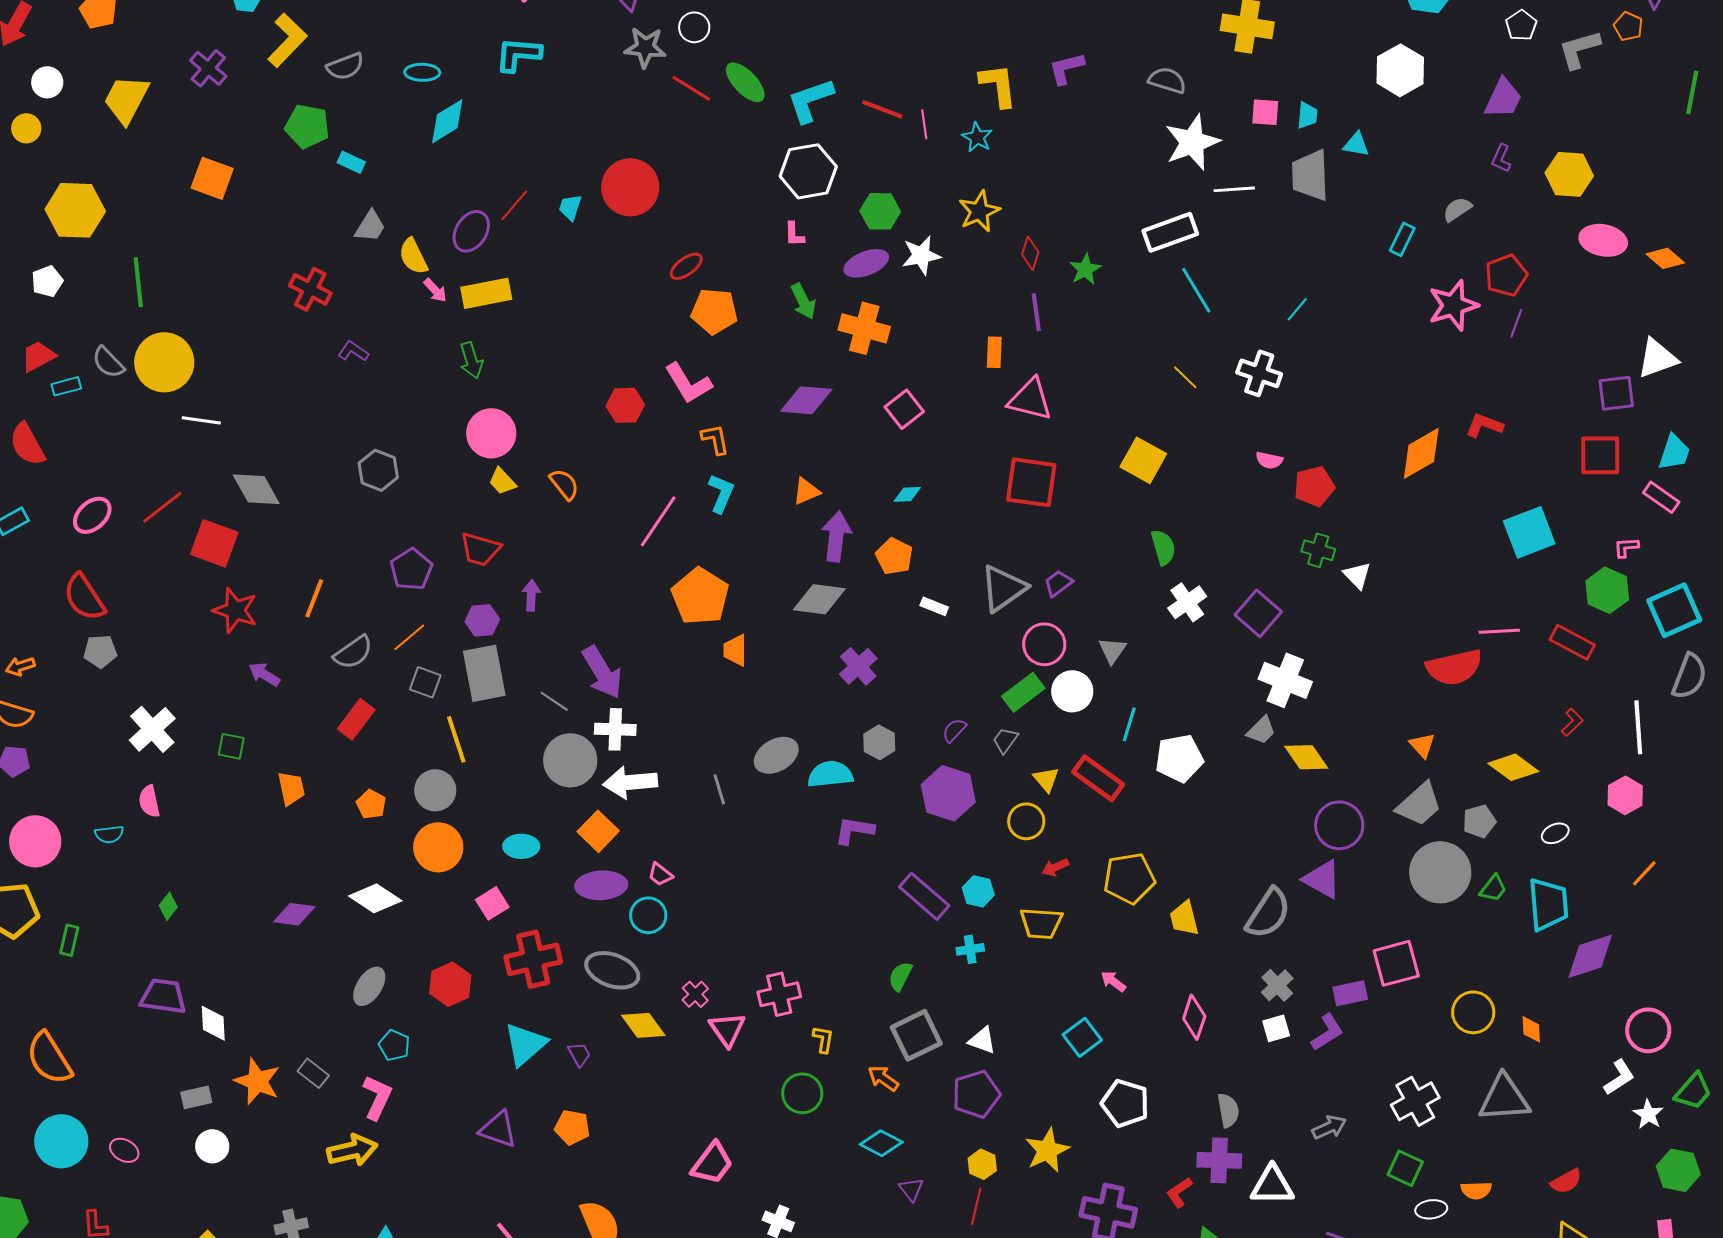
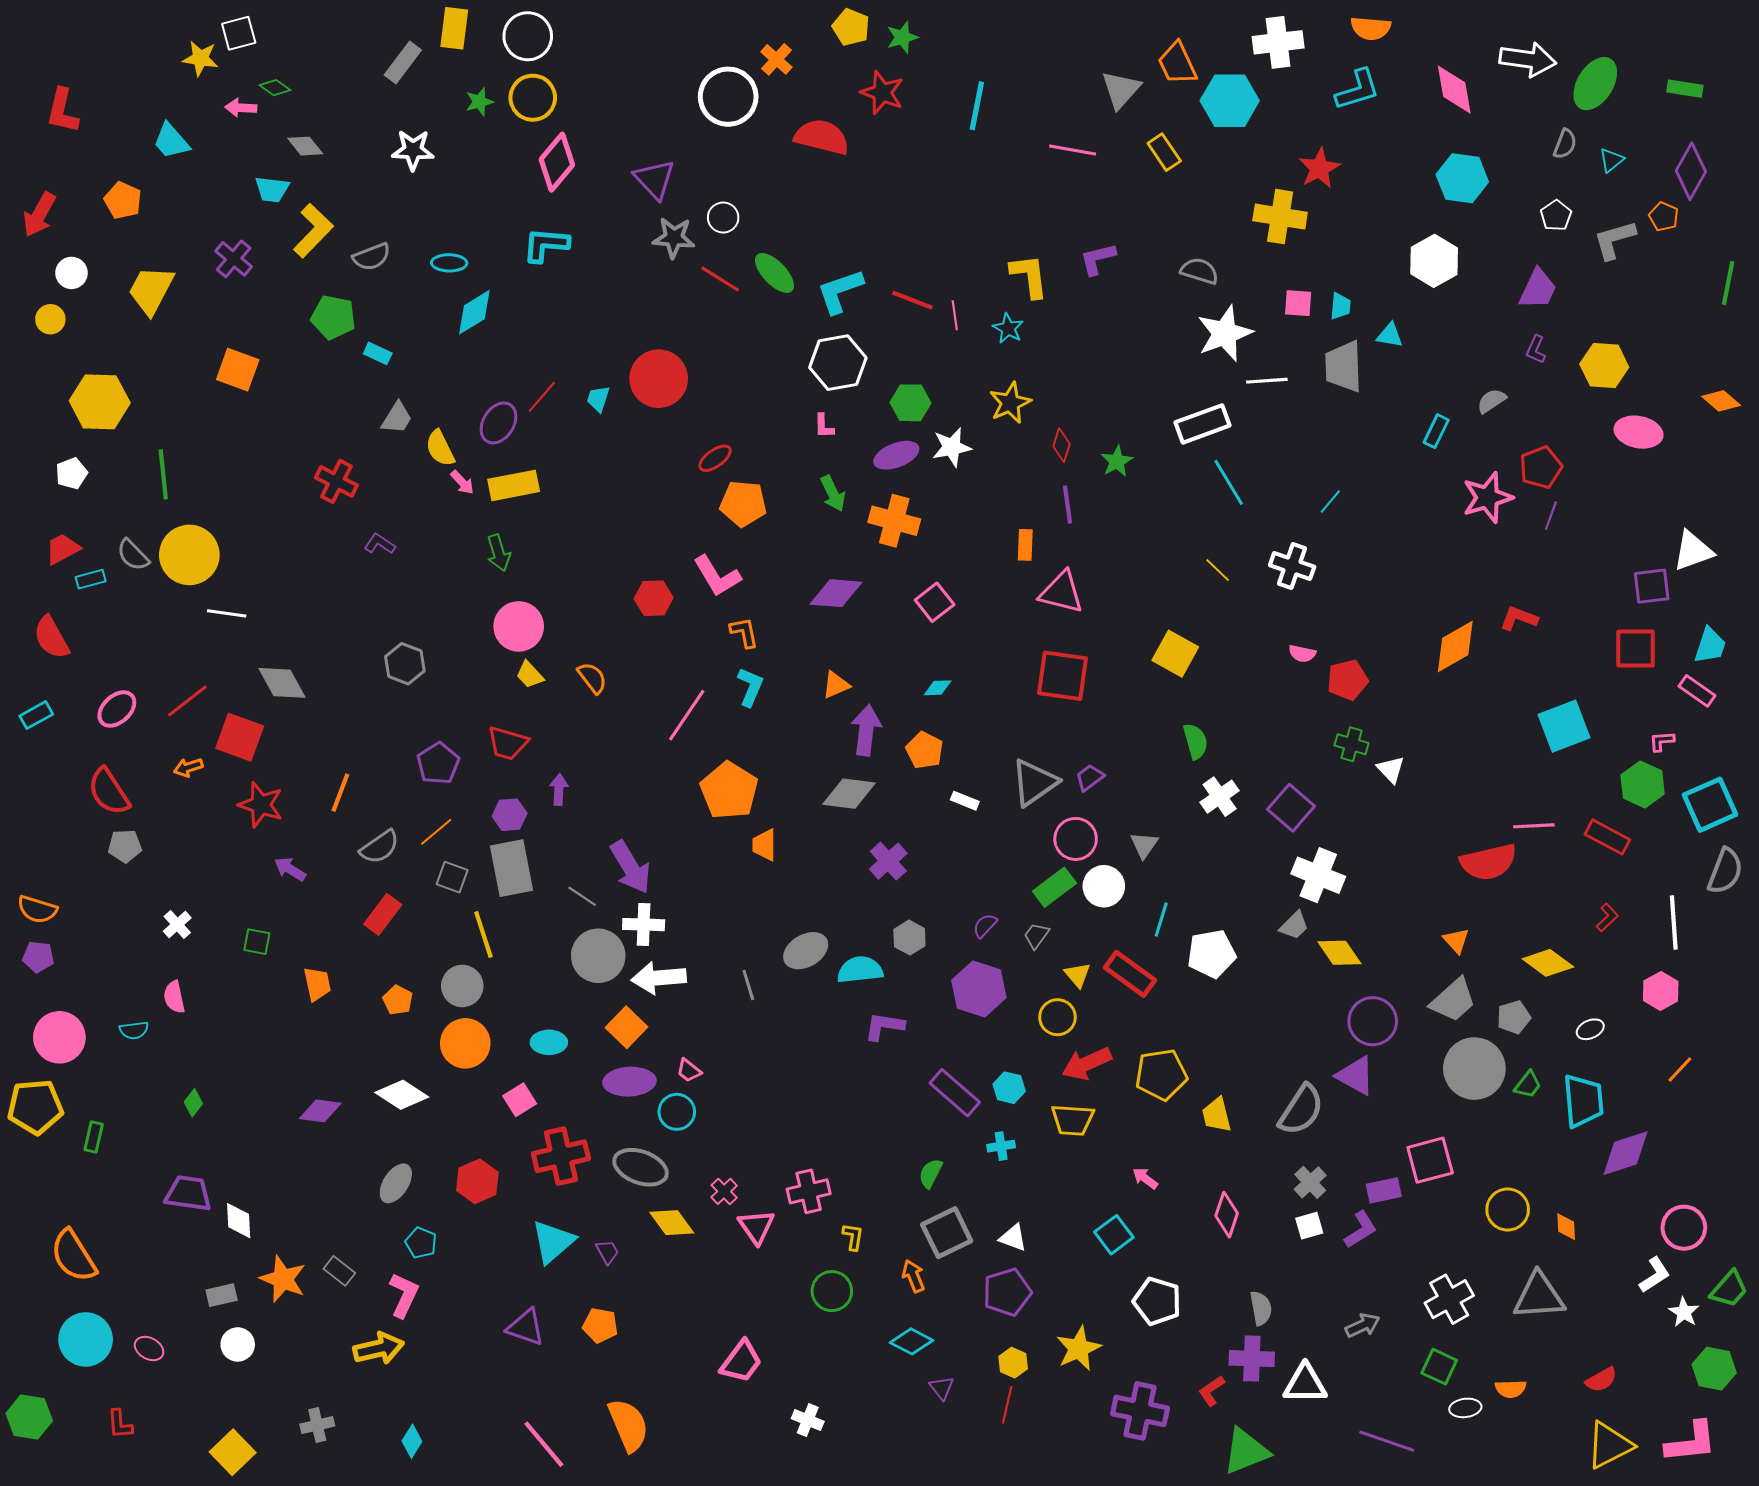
orange diamond: (1665, 258) -> (1721, 401), moved
orange arrow: (20, 666) -> (188, 767), moved
white cross: (152, 729) -> (177, 925), size x0.6
red arrow: (1055, 867) -> (1087, 1063), size x1.8
orange arrow: (883, 1078) -> (913, 1276), turned 32

